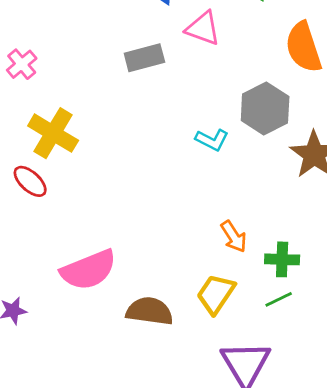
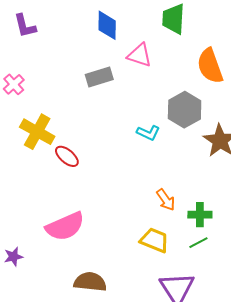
red ellipse: (30, 181) -> (67, 156), moved
yellow trapezoid: (216, 294) -> (155, 240), turned 80
brown semicircle: (150, 311) -> (90, 282), moved

